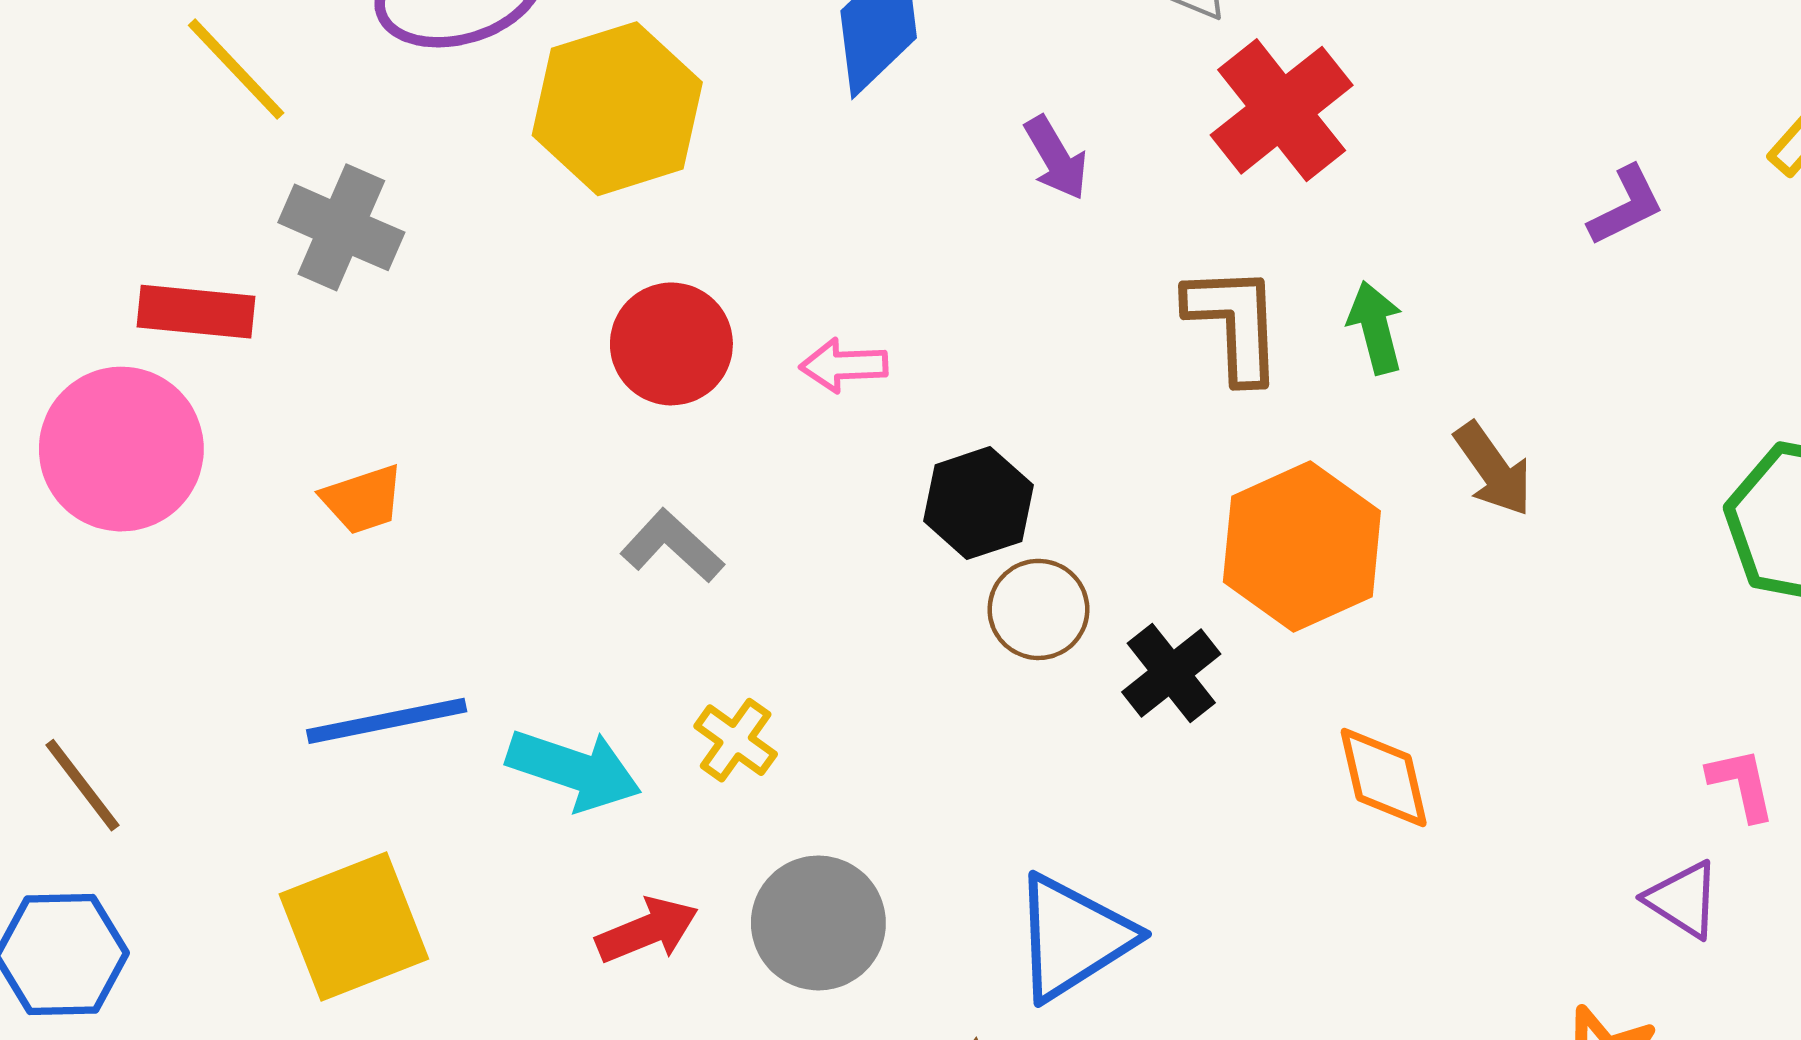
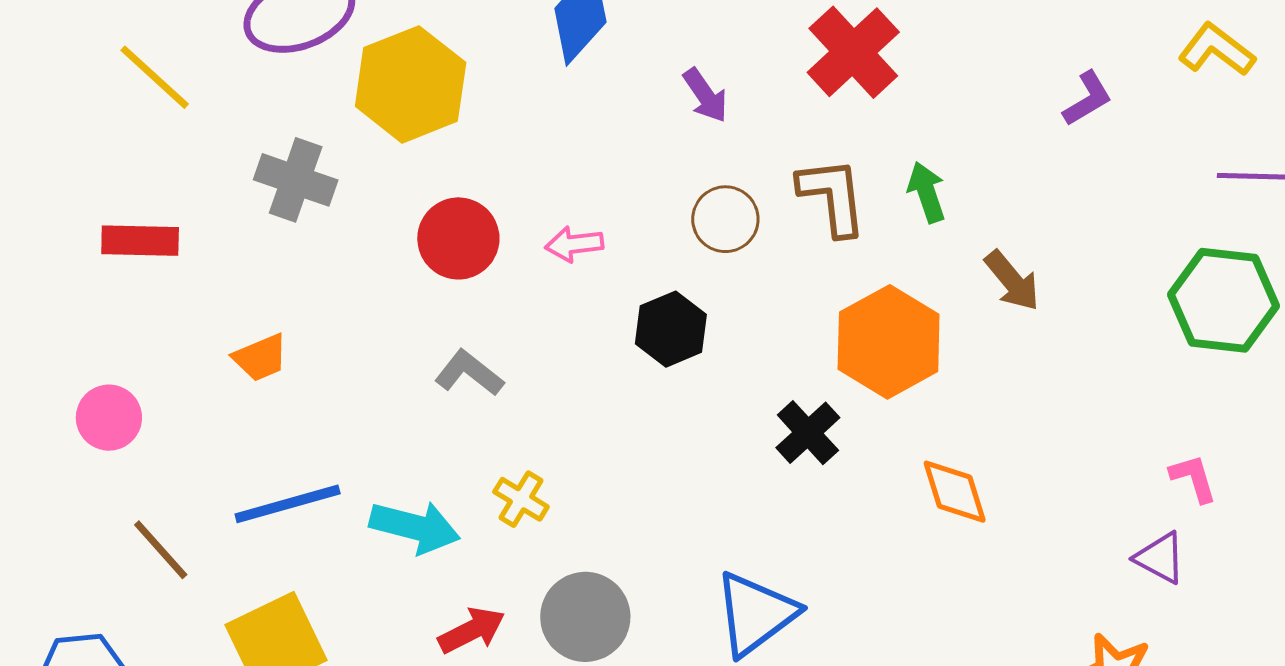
gray cross: (341, 227) -> (296, 180), moved
pink circle: (121, 449) -> (109, 418), moved, size x0.6
brown circle: (1038, 609) -> (725, 219), moved
brown line: (82, 785) -> (161, 550), moved

